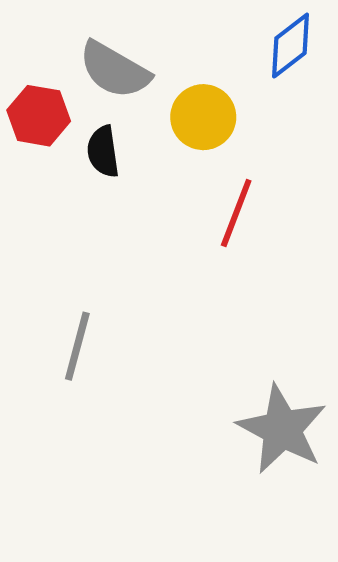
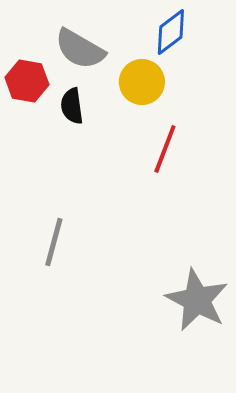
blue diamond: (291, 46) -> (171, 32), moved

